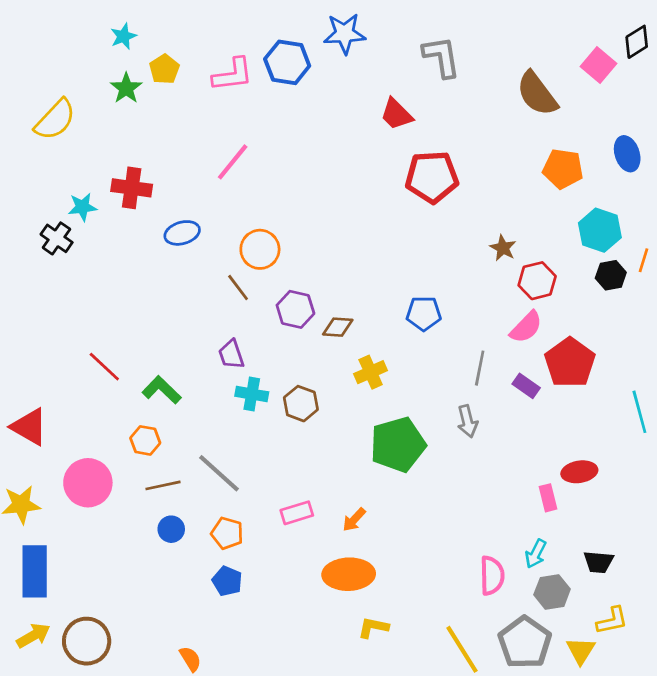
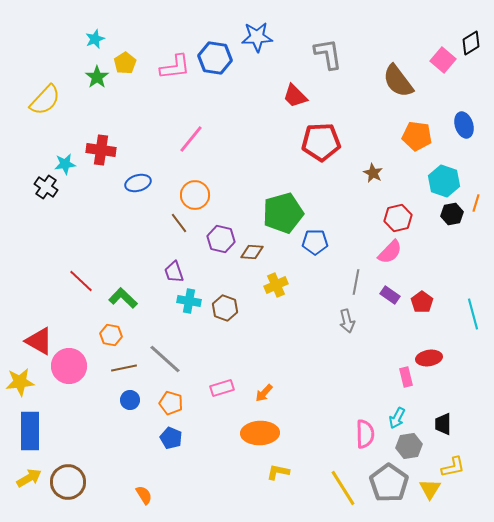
pink line: (233, 162) -> (191, 139), moved
brown star: (503, 248) -> (373, 173), moved
red pentagon: (570, 363) -> (422, 302), moved, size x0.6
red triangle: (29, 427) -> (39, 341), moved
green pentagon: (398, 445) -> (283, 213), moved
black trapezoid: (598, 562) -> (443, 424), turned 85

